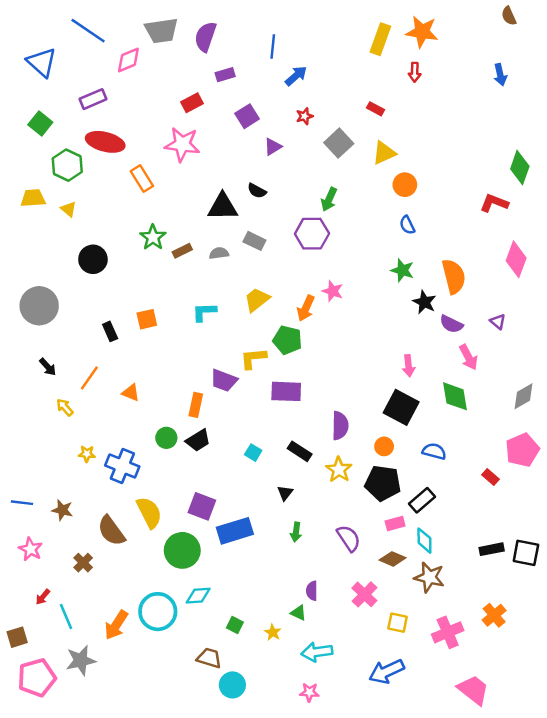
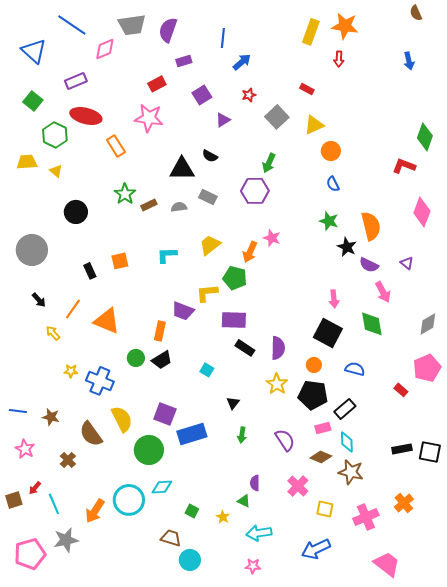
orange triangle: (131, 393) -> (107, 321), size x1.8
black rectangle: (300, 451) -> (245, 348), moved
brown square: (17, 637) -> (14, 500), moved

